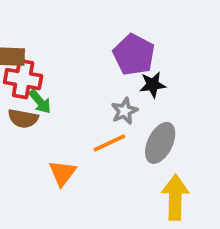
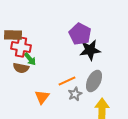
black star: (153, 85) -> (90, 50), size x1.5
gray star: (124, 111) -> (75, 94), moved

